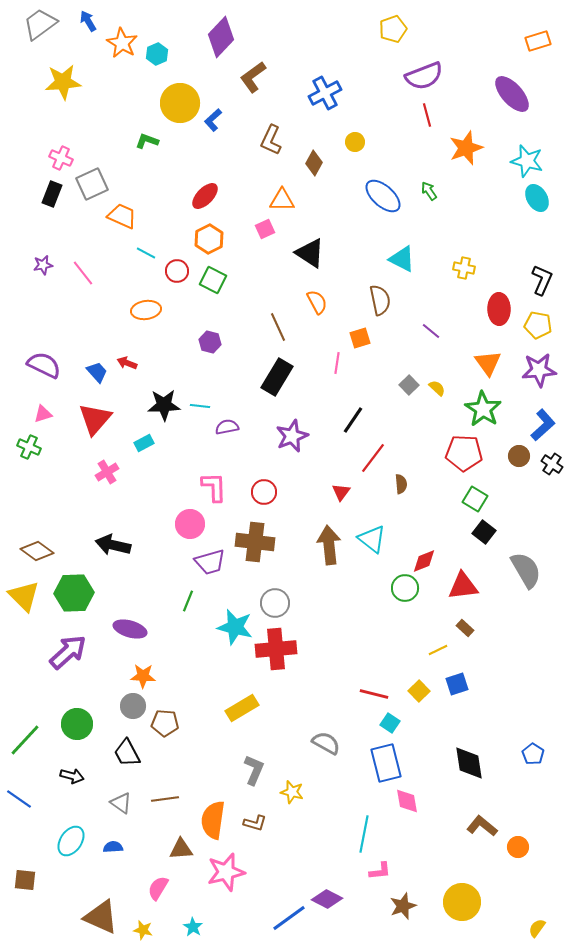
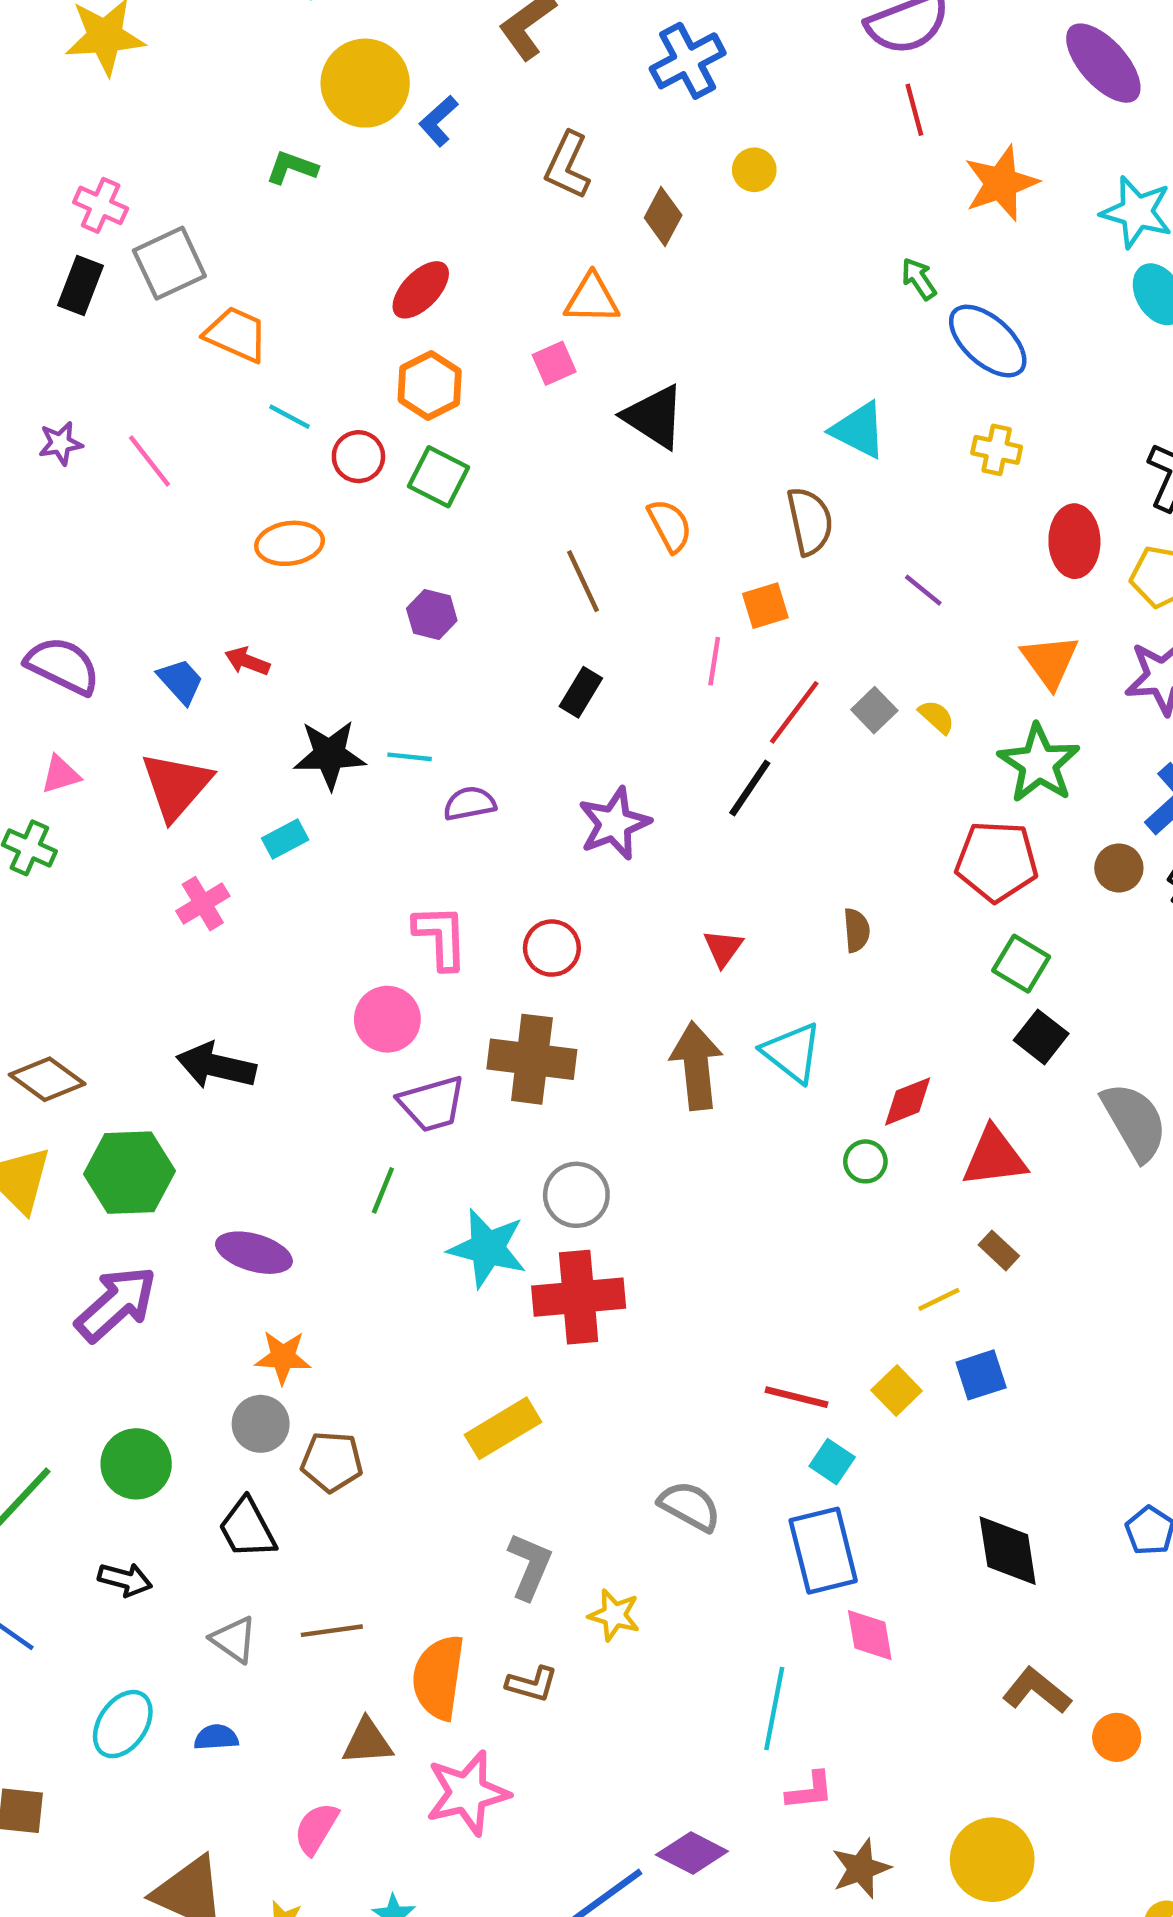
blue ellipse: (383, 196) -> (988, 341), moved
black rectangle: (277, 377) -> (581, 692), size x0.6
red line: (373, 458) -> (794, 712), moved
green circle: (405, 588) -> (865, 1161), size x0.7

